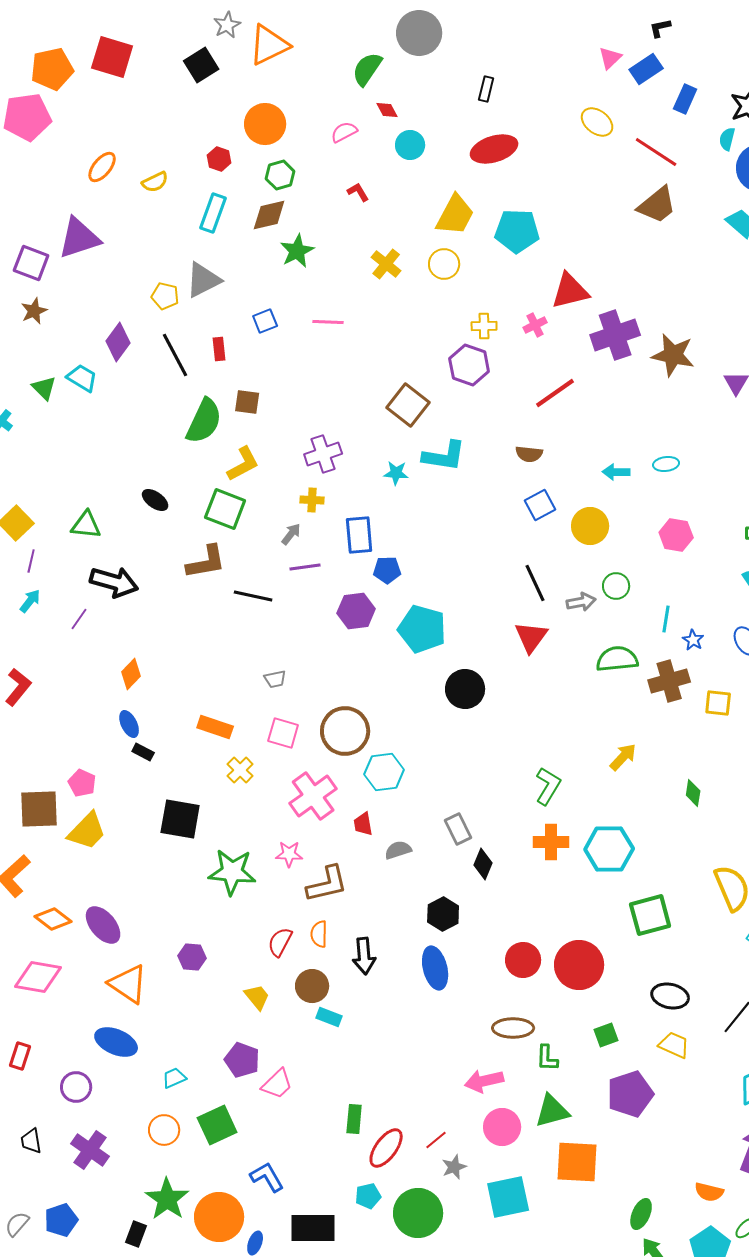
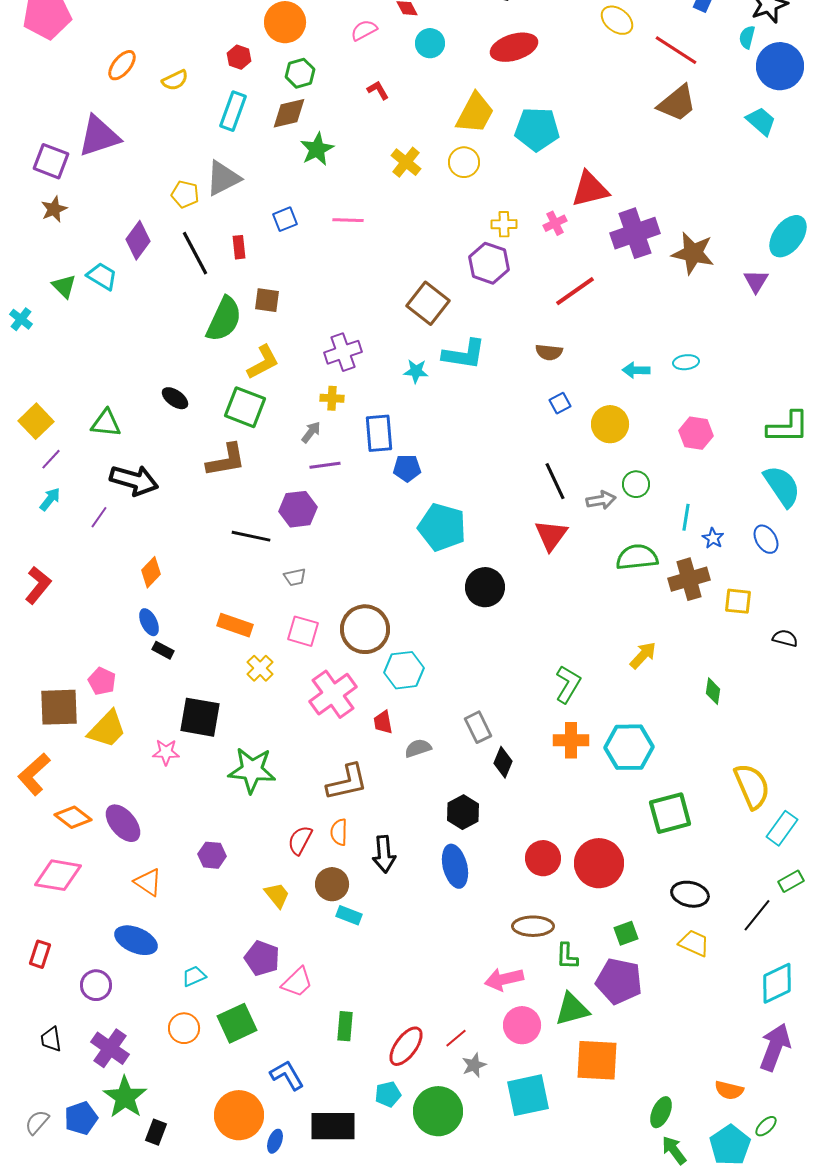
blue square: (540, 505) -> (560, 403), size x0.7
purple line: (31, 561) -> (51, 459), turned 30
black line: (253, 596) -> (251, 536), moved
purple hexagon: (356, 611) -> (298, 509), moved
pink star: (289, 854) -> (166, 752), moved
orange triangle: (128, 984) -> (148, 882), size x0.7
purple pentagon: (630, 1094) -> (619, 981), moved, turned 30
green rectangle: (354, 1119) -> (345, 1026), moved
green star: (167, 1199) -> (125, 1097), moved

